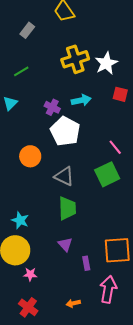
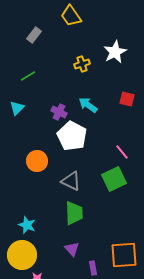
yellow cross: (75, 59) -> (82, 64), size x0.6
white star: (106, 63) -> (115, 52), moved
cyan arrow: (81, 100) -> (88, 105), turned -132

